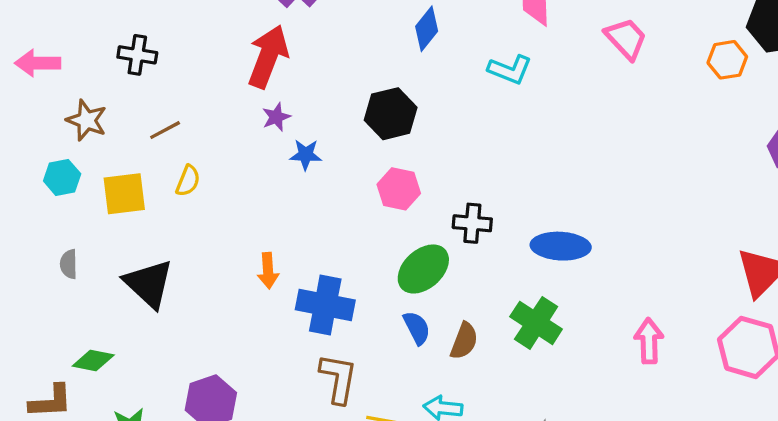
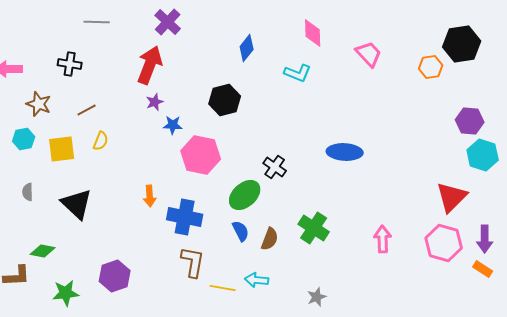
pink hexagon: (399, 189) -> (201, 155), moved, size x1.5
black cross: (472, 223) -> (275, 167), turned 30
blue ellipse: (561, 246) -> (345, 152), moved

